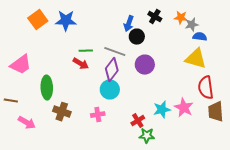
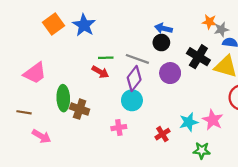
black cross: (155, 17) -> (198, 57), moved, size x1.5
blue star: (66, 21) -> (84, 25), turned 30
blue arrow: (129, 24) -> (164, 28), moved, turned 84
brown cross: (62, 112) -> (80, 109), moved
green star: (147, 136) -> (202, 150), moved

